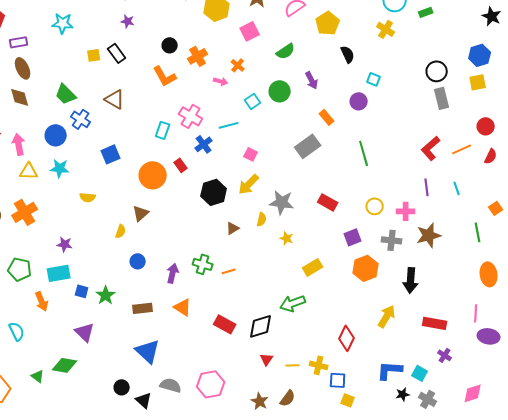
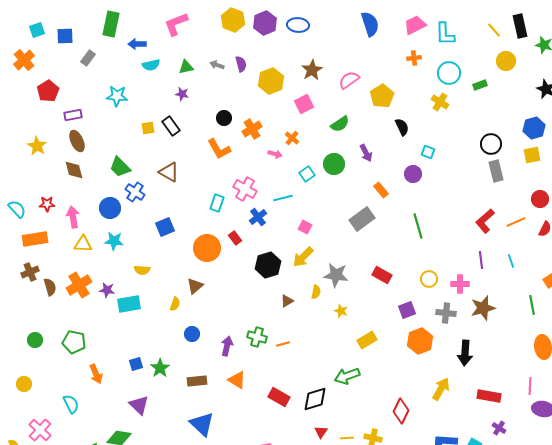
purple star: (65, 244) -> (107, 290), moved
cyan rectangle: (59, 273) -> (129, 304), moved
blue square: (82, 291) -> (136, 364), turned -32

